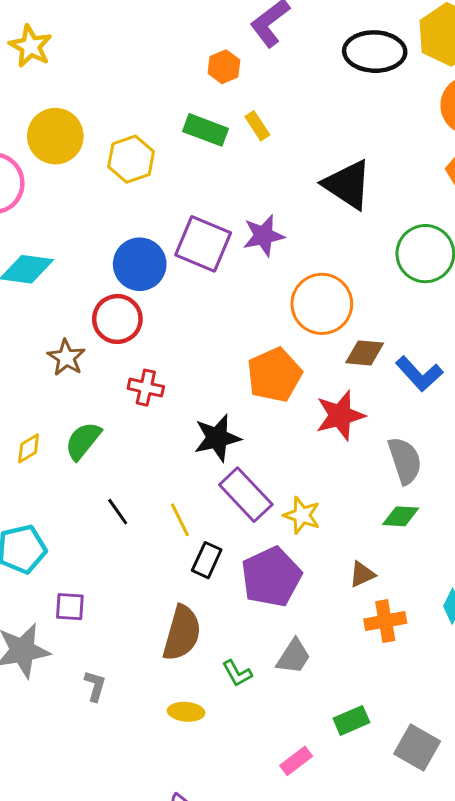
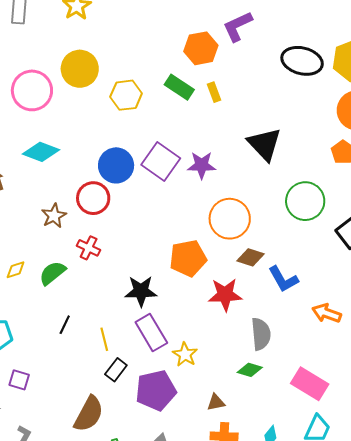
orange hexagon: (224, 67) -> (201, 48), size x1.5
red cross: (146, 388) -> (89, 248), moved
black line: (118, 512) -> (65, 325), turned 48

